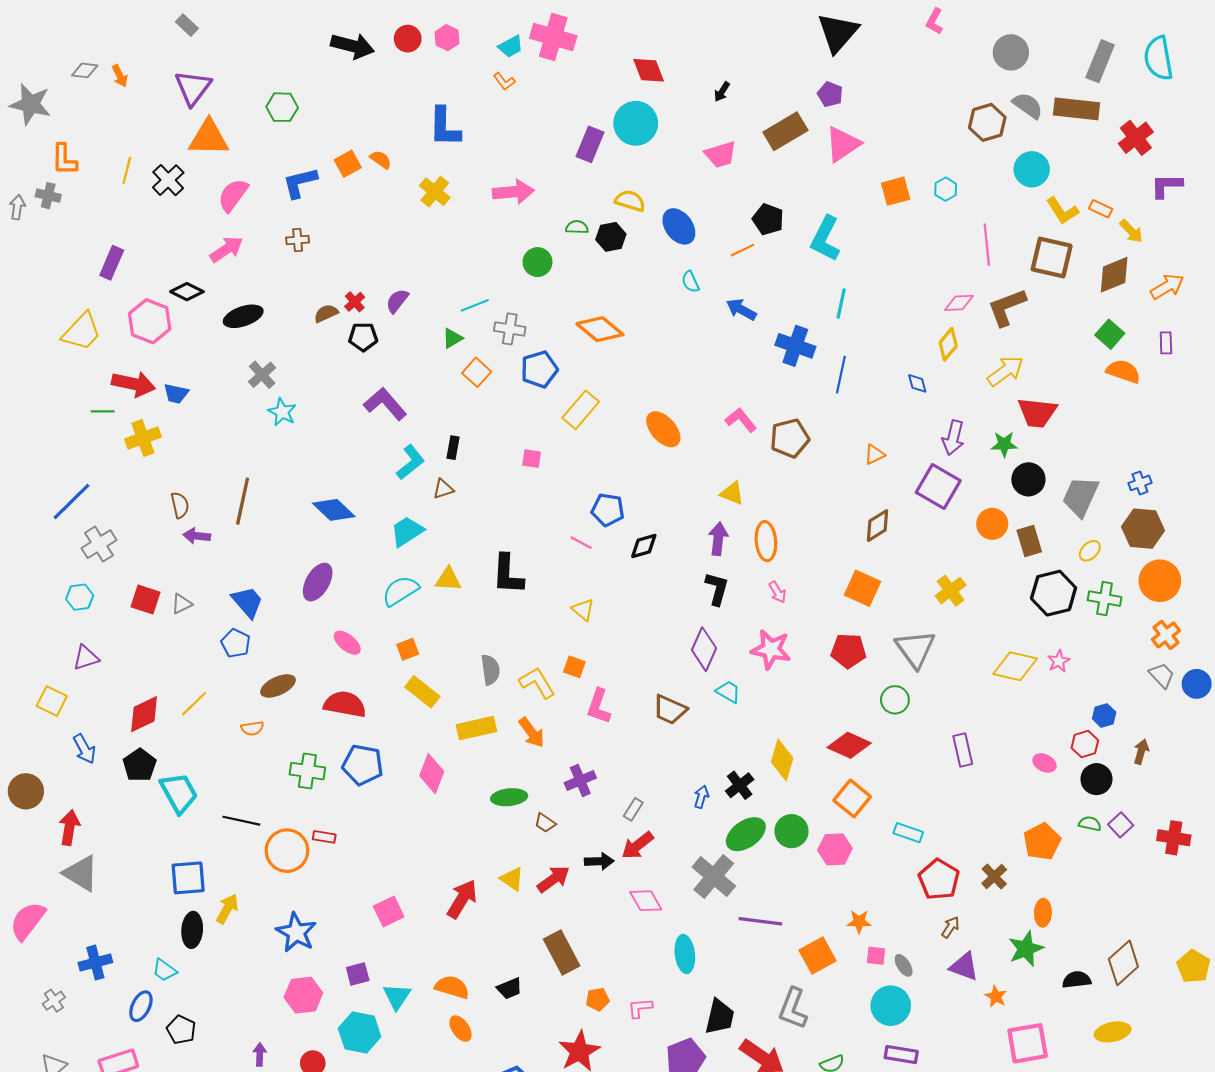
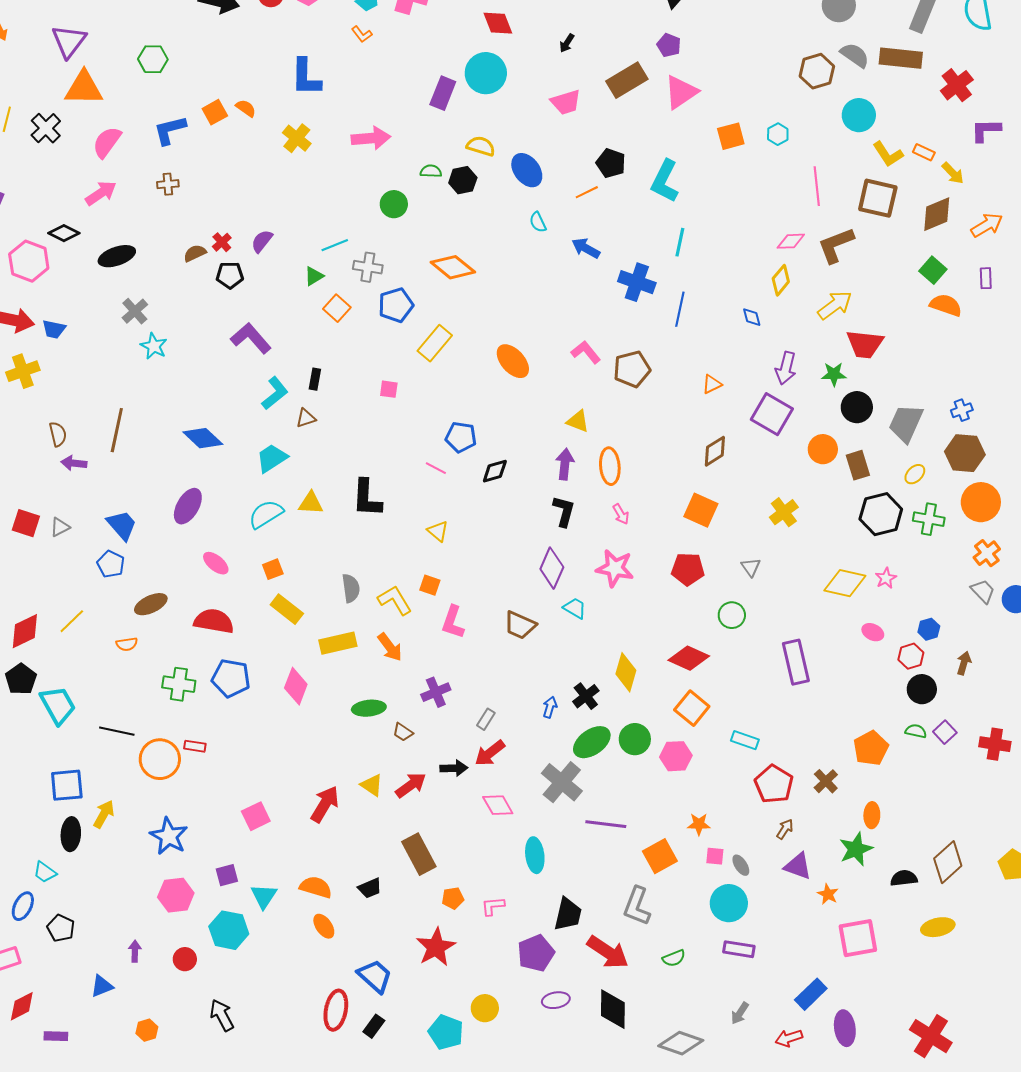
gray triangle: (915, 649) -> (751, 567), size x0.5
purple rectangle: (963, 750) -> (796, 662), size x1.4
pink ellipse: (1044, 763) -> (873, 632), moved

